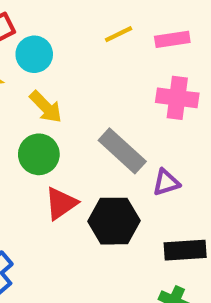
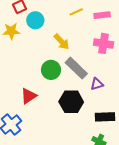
yellow arrow: (46, 107) -> (62, 42), moved
green circle: (39, 154) -> (51, 70), moved
red triangle: (61, 203) -> (29, 96), moved

